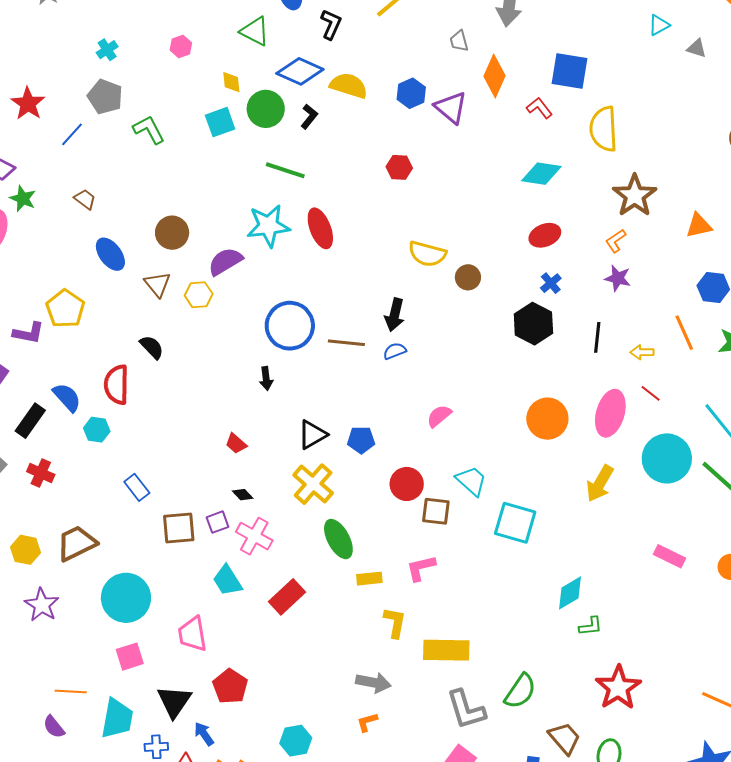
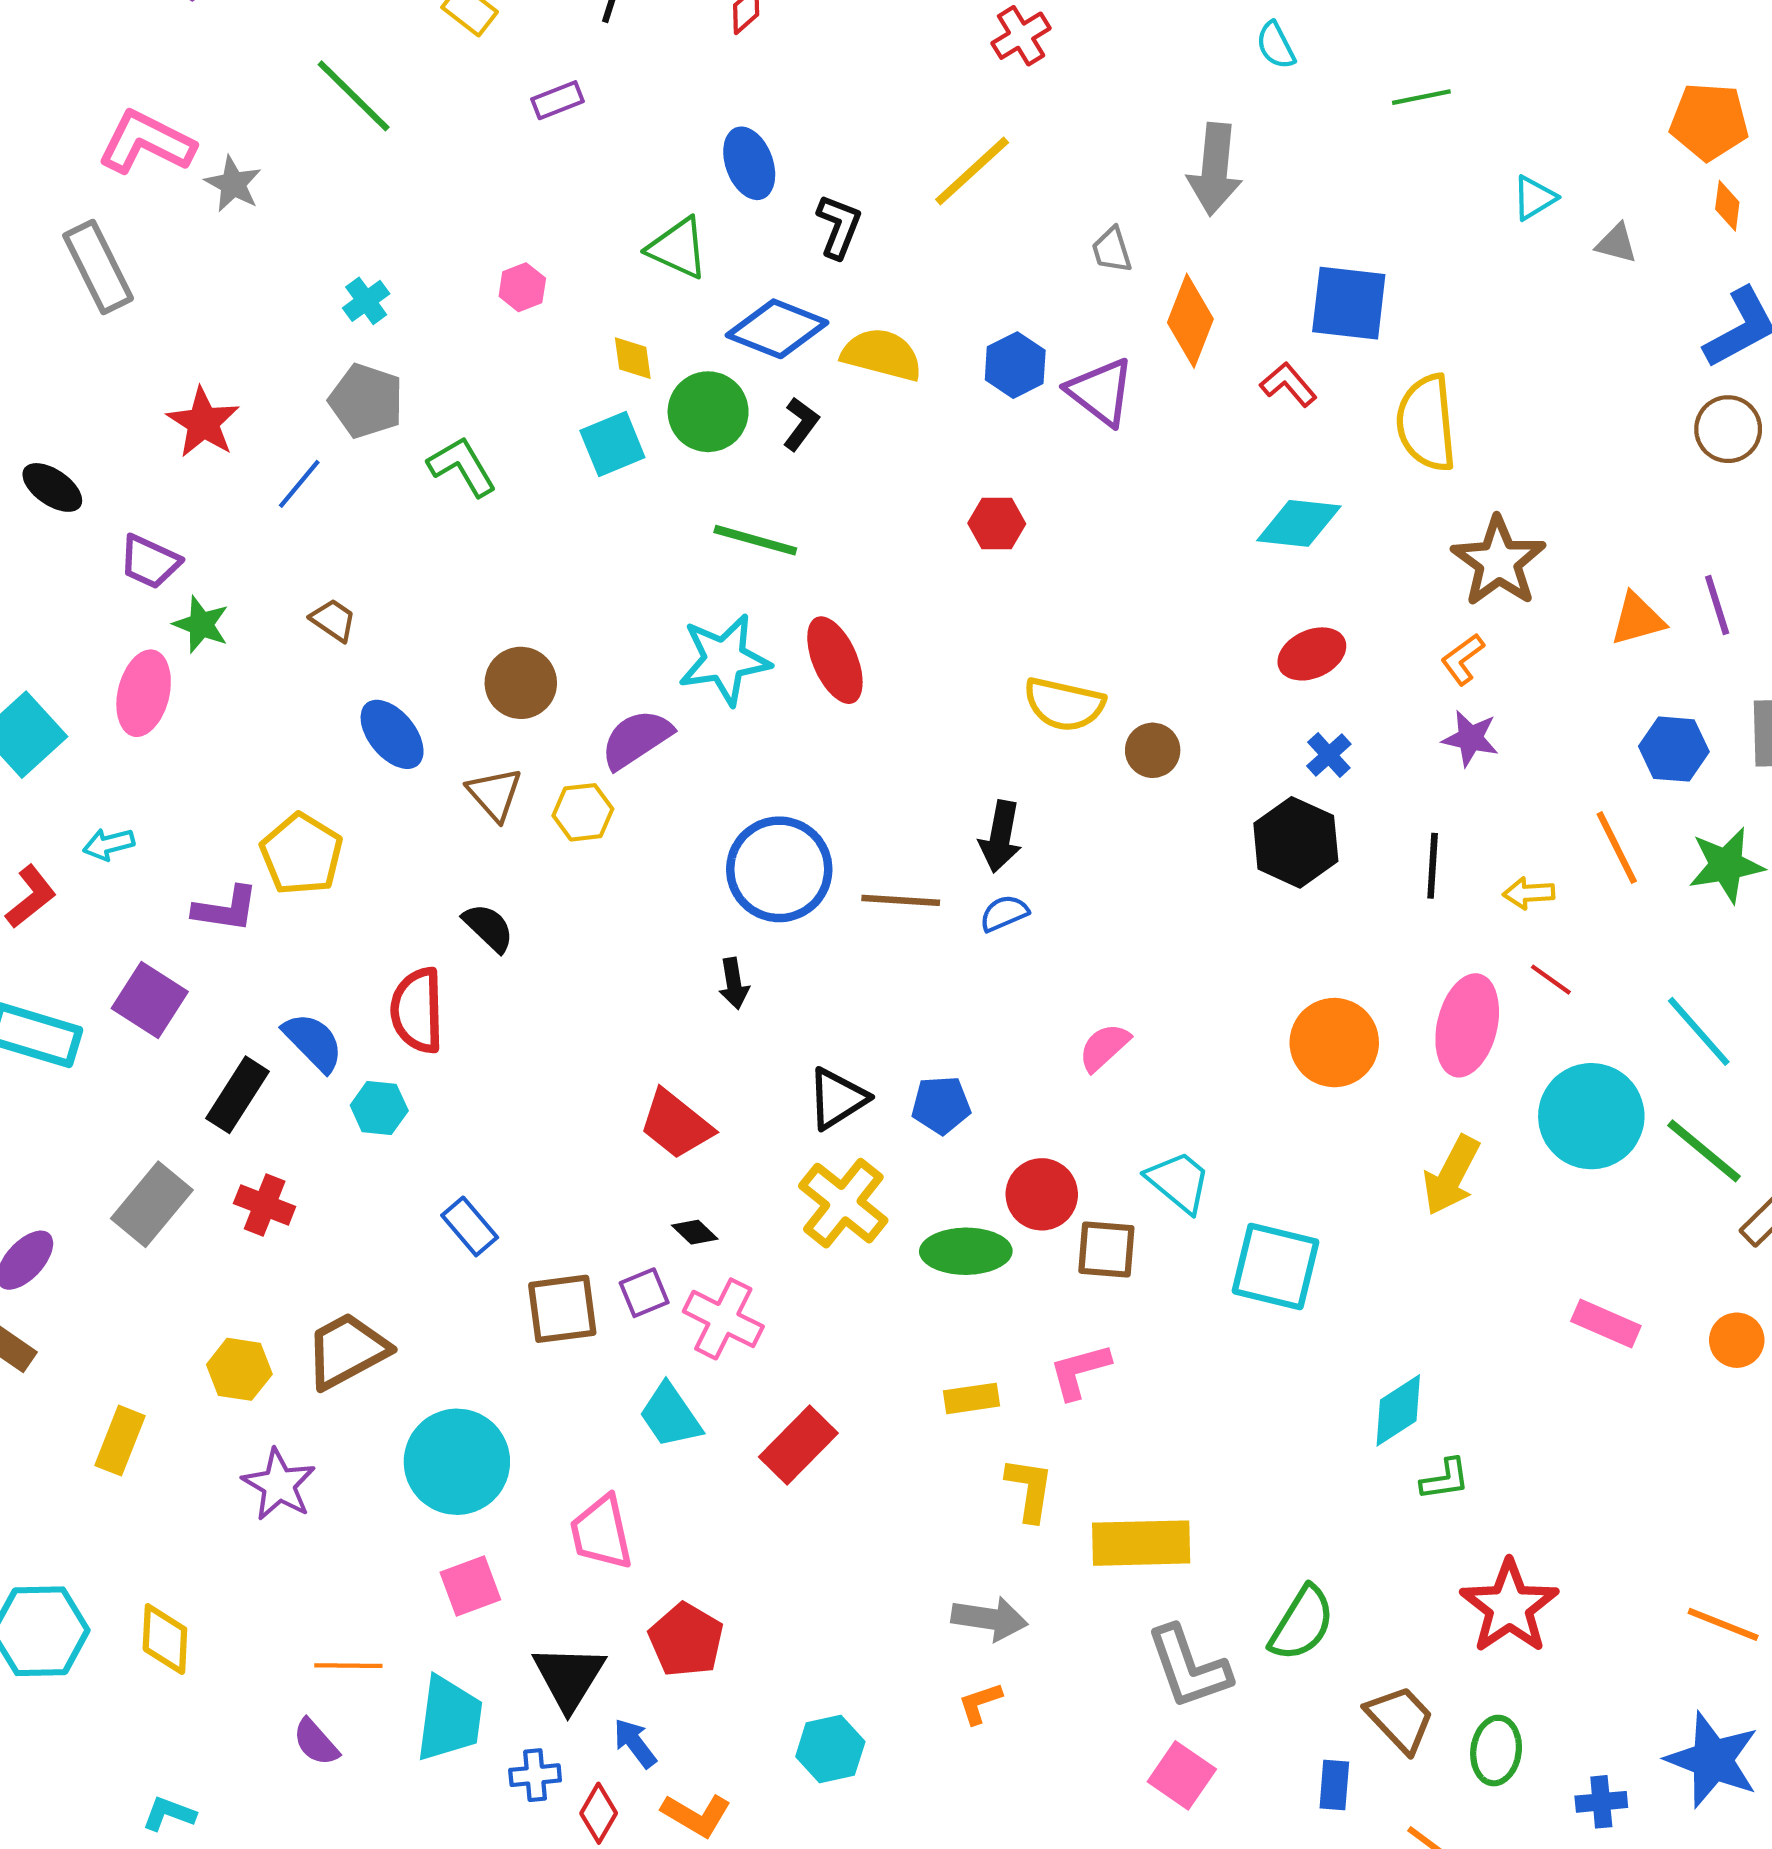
red trapezoid: (236, 444) -> (676, 1125), size x1.6
green ellipse: (338, 539) -> (966, 1251), moved, turned -60

